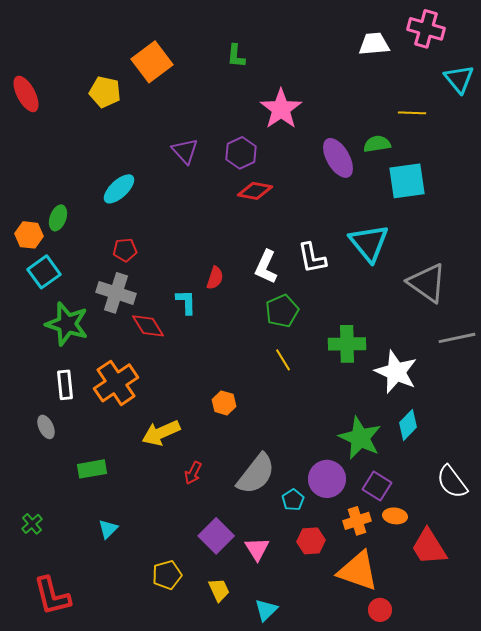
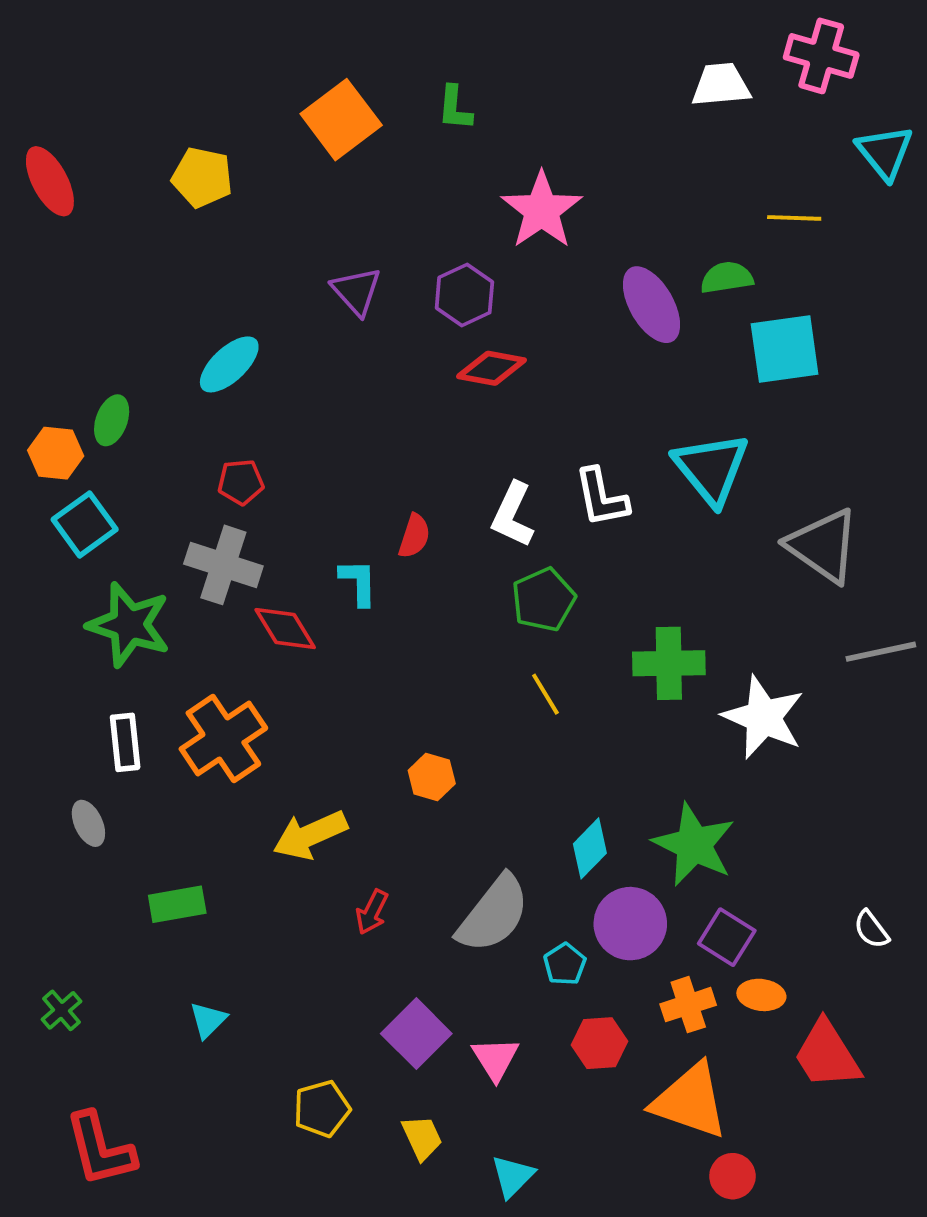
orange square: (152, 62) -> (341, 120), moved
cyan diamond: (408, 425) -> (590, 848), moved
white semicircle: (452, 482) -> (871, 929), size x0.6

